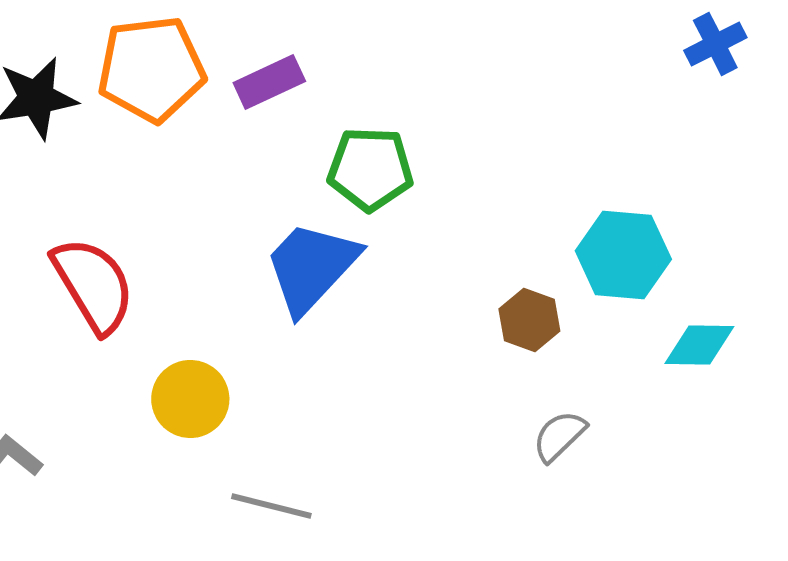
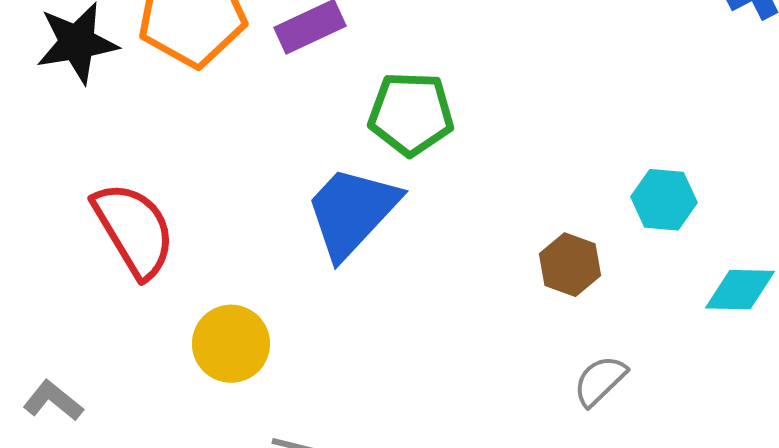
cyan hexagon: (623, 255) -> (664, 200), size x0.7

